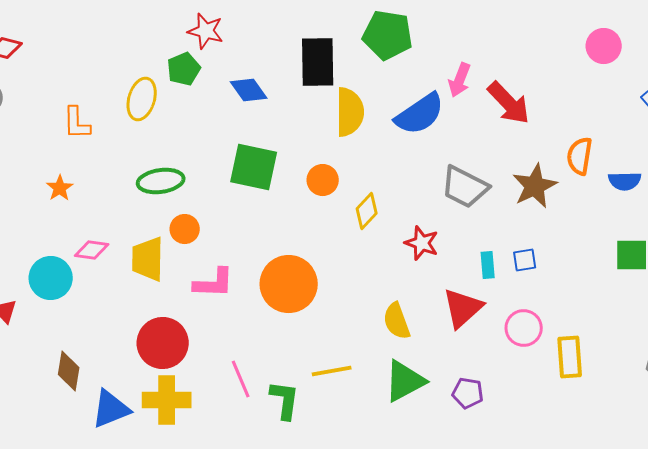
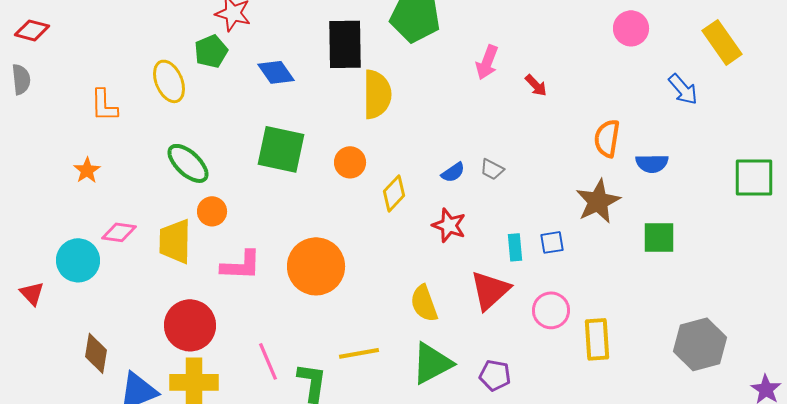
yellow ellipse: (142, 99) -> (169, 81), turned -39
red arrow: (509, 103) -> (536, 85), size x0.5
blue semicircle: (420, 114) -> (453, 172), moved, size x0.5
green ellipse: (161, 181) -> (188, 163), turned 51
brown star: (535, 186) -> (598, 201), moved
gray trapezoid: (465, 187) -> (492, 169), size x0.5

